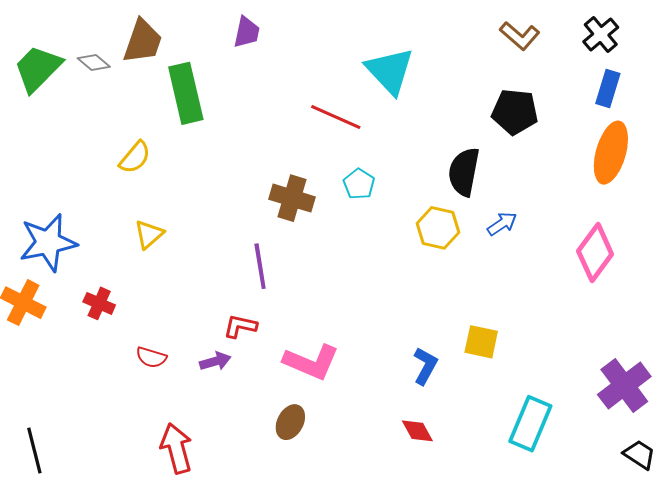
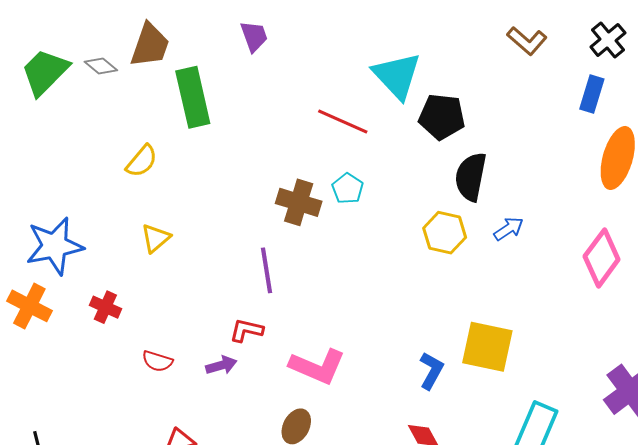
purple trapezoid: (247, 32) -> (254, 36), turned -32
blue rectangle: (608, 89) -> (592, 94), moved
black pentagon: (515, 112) -> (442, 117), moved
cyan pentagon: (359, 184) -> (348, 188), moved
yellow square: (481, 342) -> (487, 347), size x1.5

